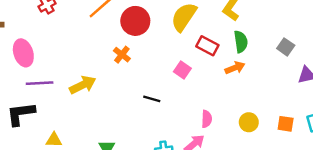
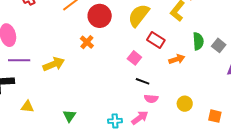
green semicircle: (241, 42) -> (198, 41), moved
black line: (152, 99) -> (143, 81), moved
pink semicircle: (207, 119) -> (151, 99), turned 88
orange square: (286, 124) -> (215, 116), moved

